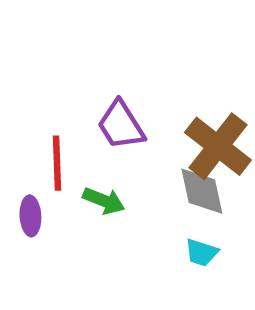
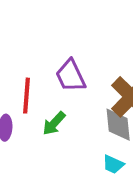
green arrow: (104, 201) -> (54, 123), turned 104

